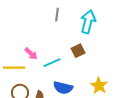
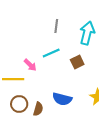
cyan line: (52, 63) -> (51, 53), moved

